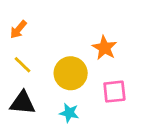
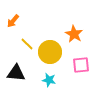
yellow line: (23, 65) -> (27, 44), moved

